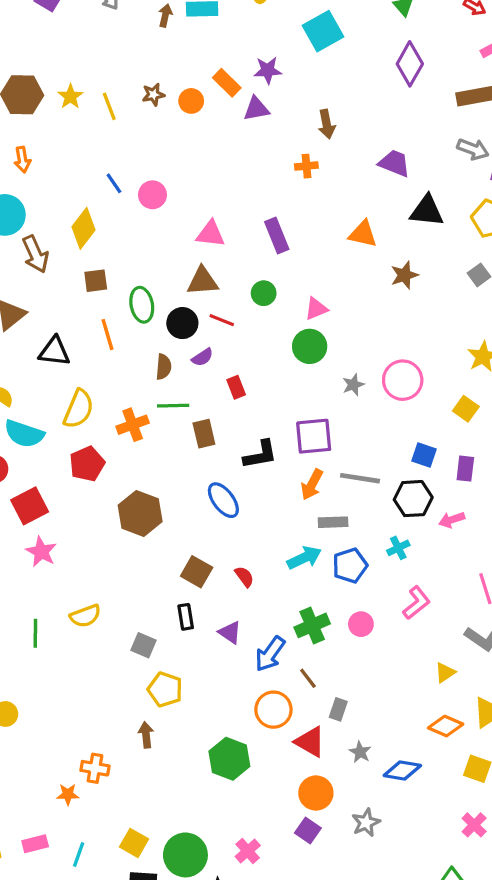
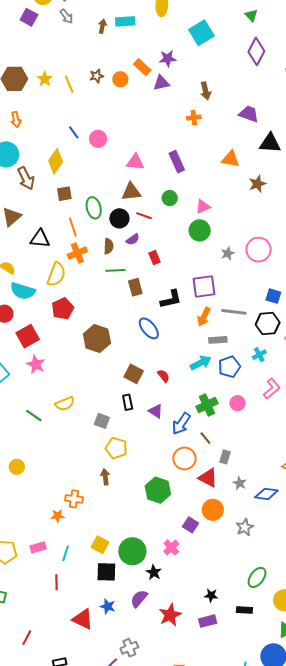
orange cross: (133, 425) -> (77, 253), moved
green line: (35, 633) -> (34, 416), turned -54
purple square: (308, 831) -> (191, 525), moved

